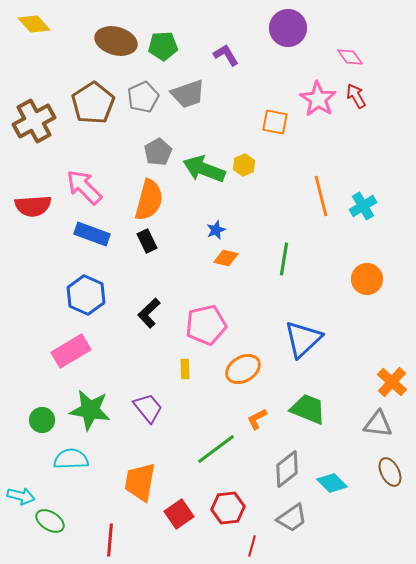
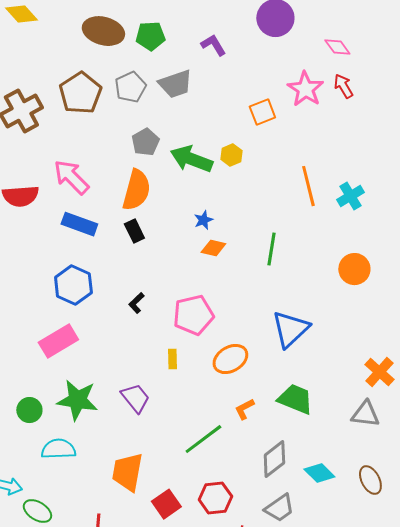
orange square: (275, 122) -> (262, 112), turned -32
black L-shape: (149, 313) -> (136, 303), size x0.7
brown ellipse: (390, 472) -> (370, 480), moved

